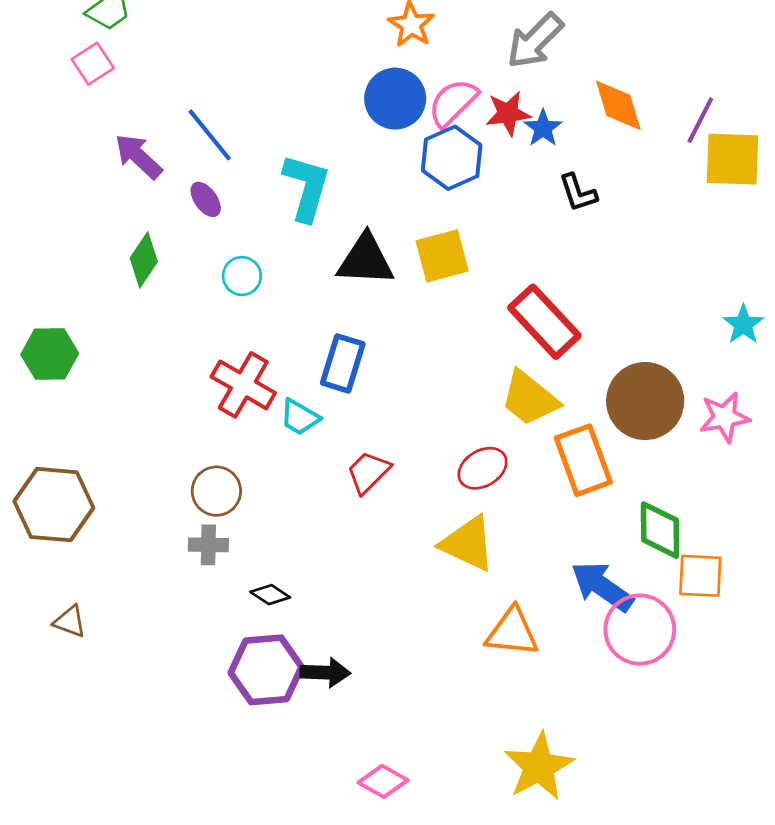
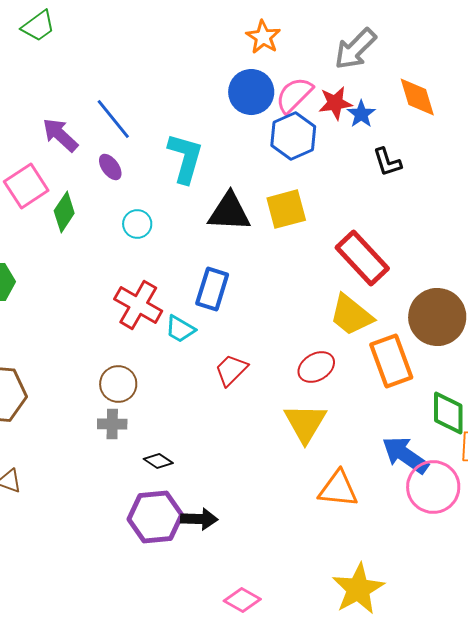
pink square: (93, 64) -> (26, 186), moved, size x1.4
yellow triangle: (468, 544) -> (305, 423), turned 36

